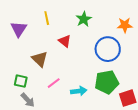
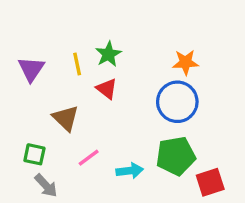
yellow line: (47, 18) -> (77, 64), moved
green star: (84, 19) -> (108, 54), moved
orange star: (125, 25) -> (186, 62), moved

